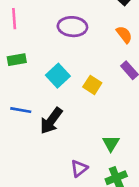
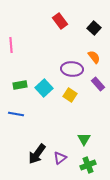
purple ellipse: (72, 27) -> (72, 69), moved
green rectangle: (17, 60) -> (20, 85), moved
black arrow: (51, 121) -> (37, 154), moved

